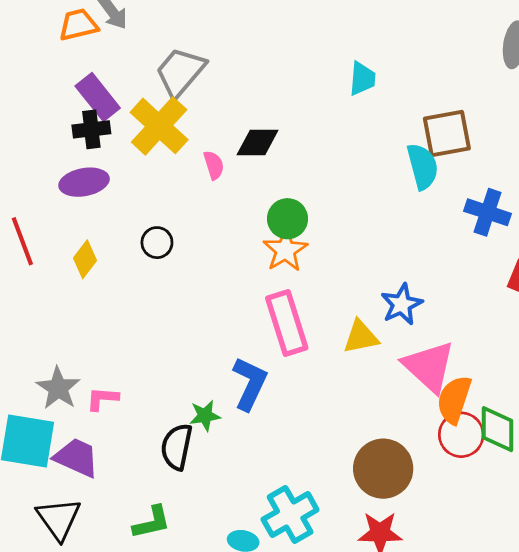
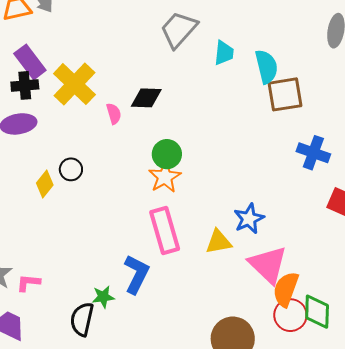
gray trapezoid: (180, 72) -> (179, 30), moved
cyan semicircle: (423, 166) -> (266, 67), moved
yellow diamond: (85, 259) -> (45, 184), moved

